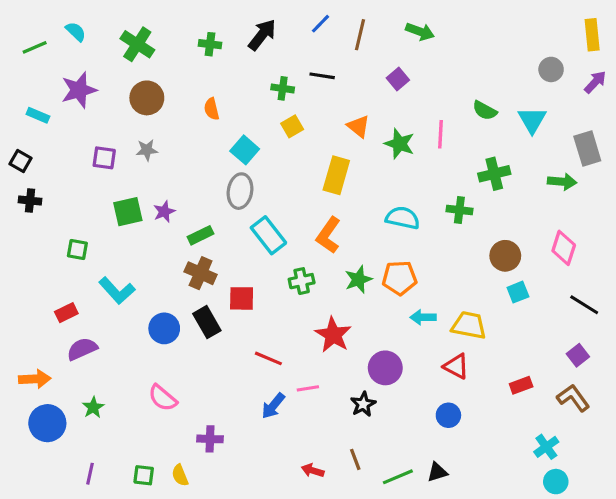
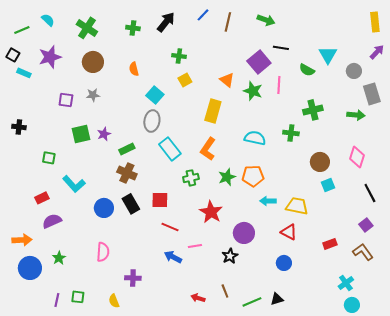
gray circle: (551, 69) -> (354, 71), moved
black line: (322, 76) -> (281, 48), moved
purple square: (398, 79) -> (259, 62), moved, size x1.6
cyan triangle: (532, 120) -> (328, 55), moved
black square: (21, 161) -> (13, 55), moved
red square: (242, 298) -> (160, 200), moved
black line: (584, 305) -> (370, 193), turned 30
pink semicircle: (163, 398) -> (103, 252), turned -126
blue arrow: (273, 406) -> (173, 257), turned 78
green square: (144, 475) -> (78, 297), moved

